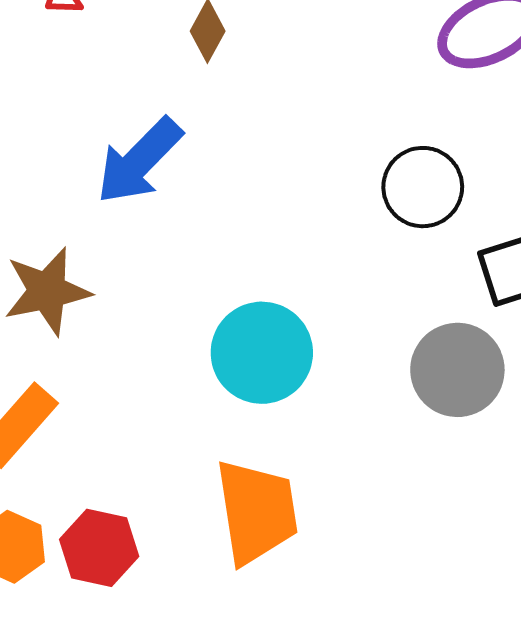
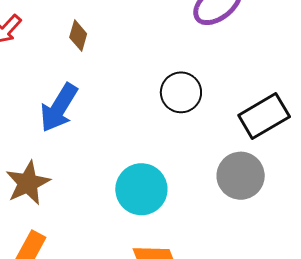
black circle: (423, 187) -> (181, 92), moved

